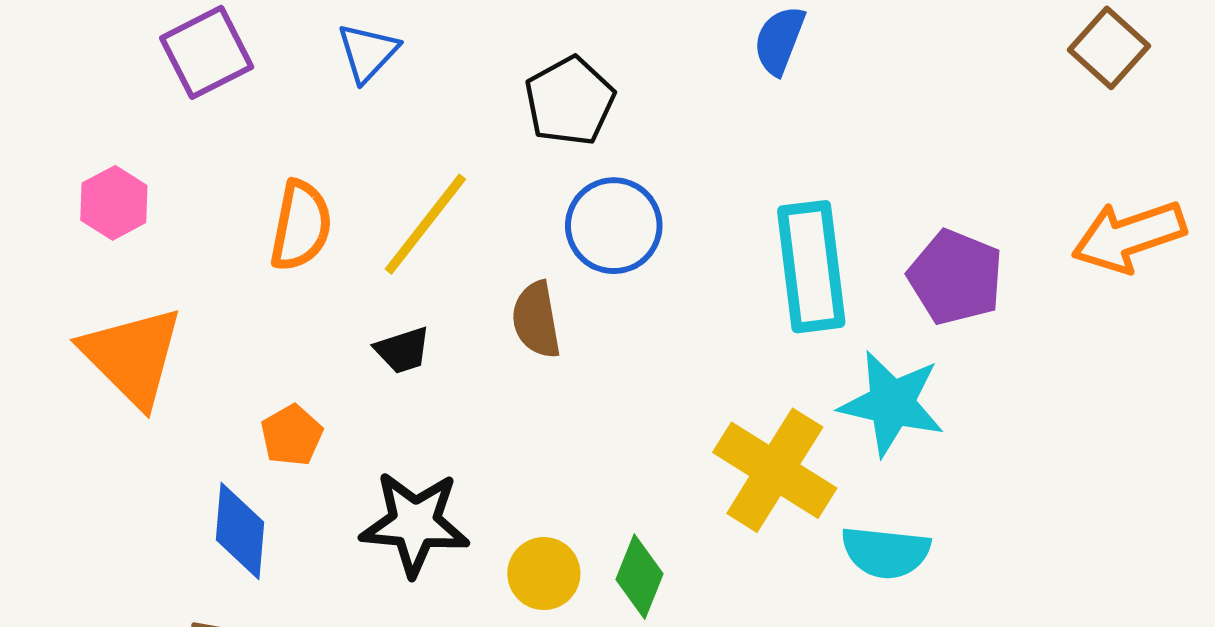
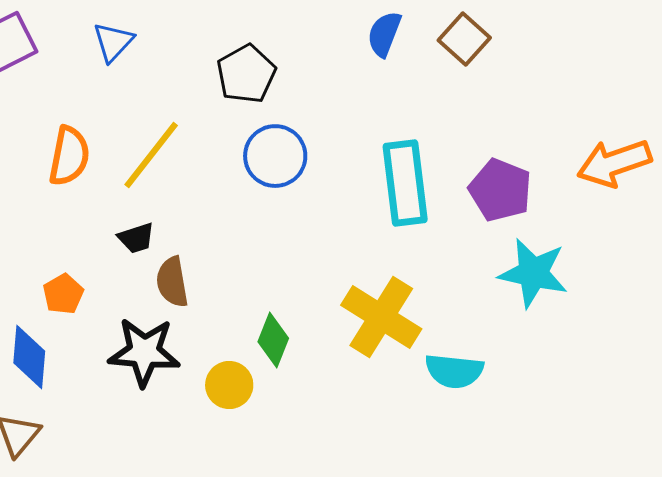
brown square: (1109, 48) -> (464, 39), moved
brown semicircle: (536, 320) -> (172, 282), moved
cyan star: (892, 403) -> (533, 273), moved
green diamond: (640, 577) -> (273, 340), moved

